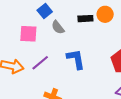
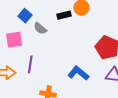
blue L-shape: (76, 59) -> (78, 73), moved, turned -30
purple line: (40, 63) -> (30, 64), turned -30

